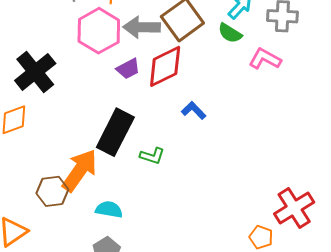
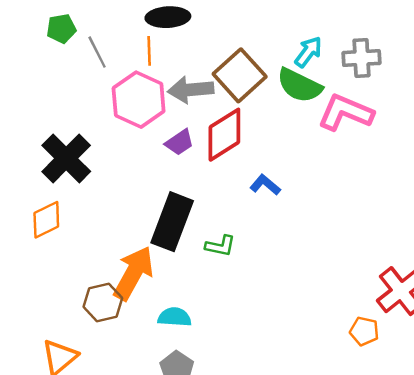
green semicircle: (230, 33) -> (299, 85), size x1.5
pink L-shape: (265, 59) -> (346, 112), size x1.4

